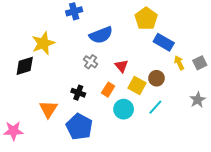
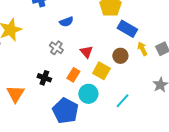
blue semicircle: (101, 35) -> (66, 22), size x0.6
brown circle: (156, 78) -> (120, 56), moved
cyan line: (155, 107) -> (122, 101), moved
blue pentagon: (79, 127) -> (65, 111), moved

